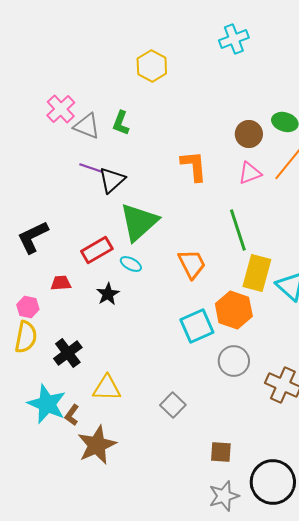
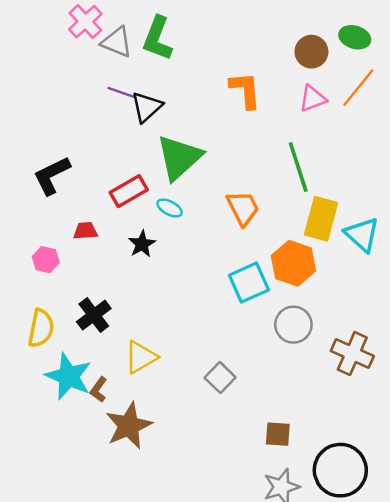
green L-shape: (121, 123) -> (158, 38), size x1.5
yellow semicircle: (26, 337) -> (41, 328), moved
yellow triangle: (107, 388) -> (141, 357), turned -32

